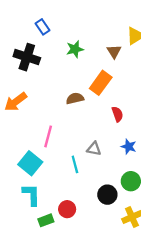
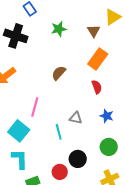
orange rectangle: (101, 83) -> (98, 59), moved
brown semicircle: (75, 98) -> (59, 73), turned -35
black circle: (107, 195) -> (78, 159), moved
red circle: (67, 209) -> (60, 172), moved

